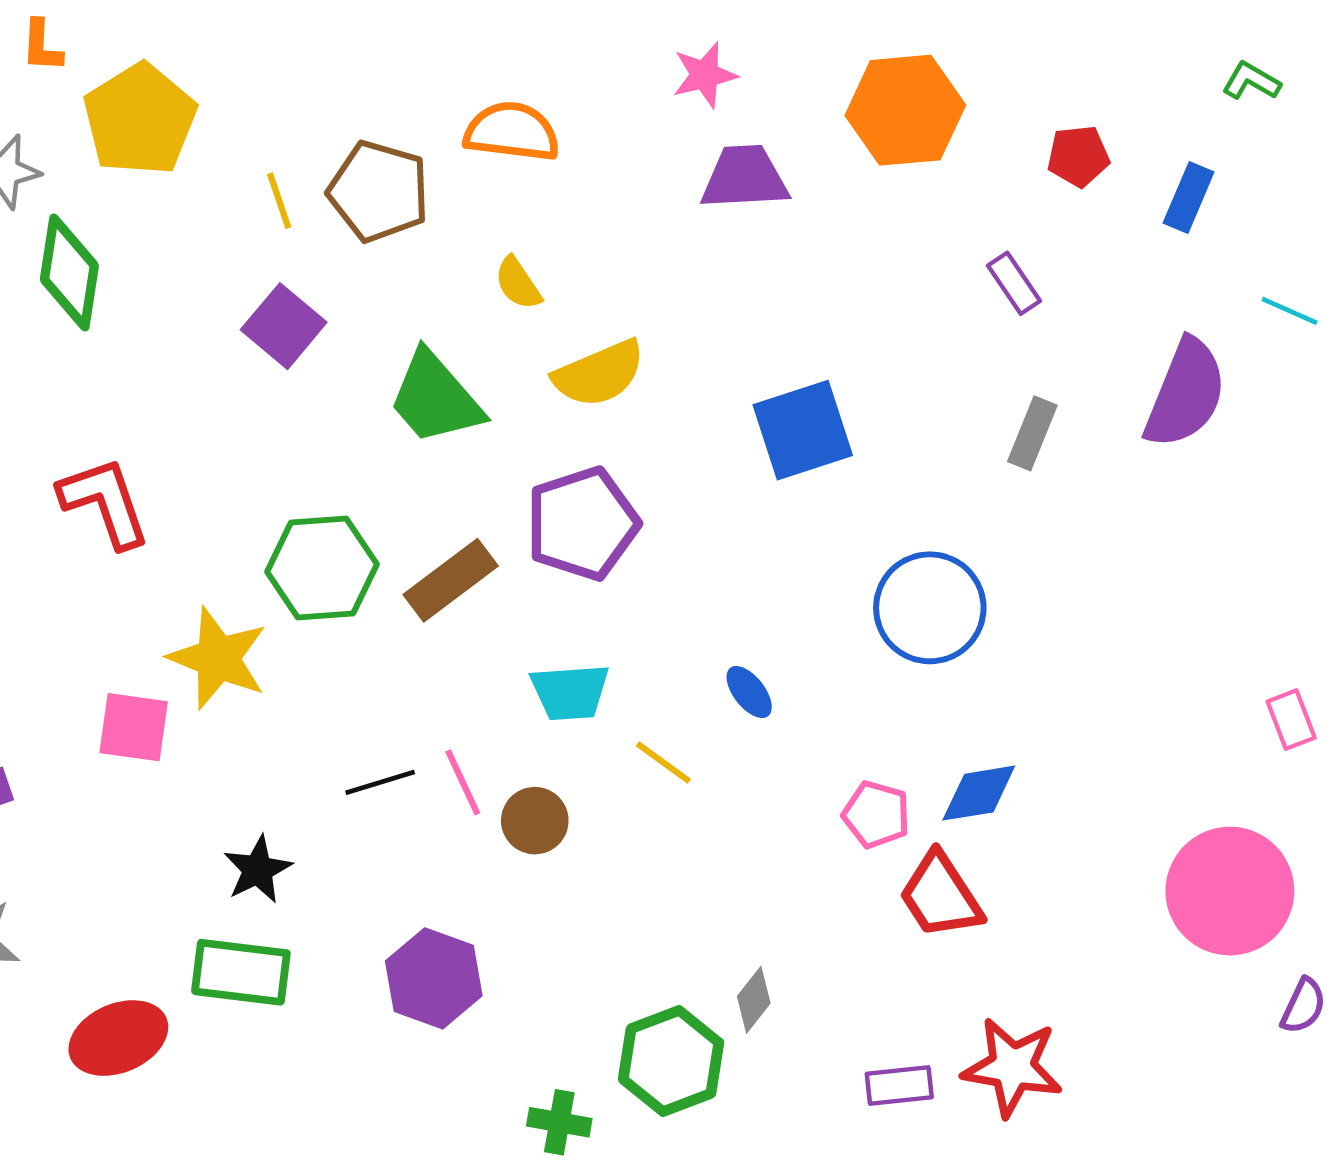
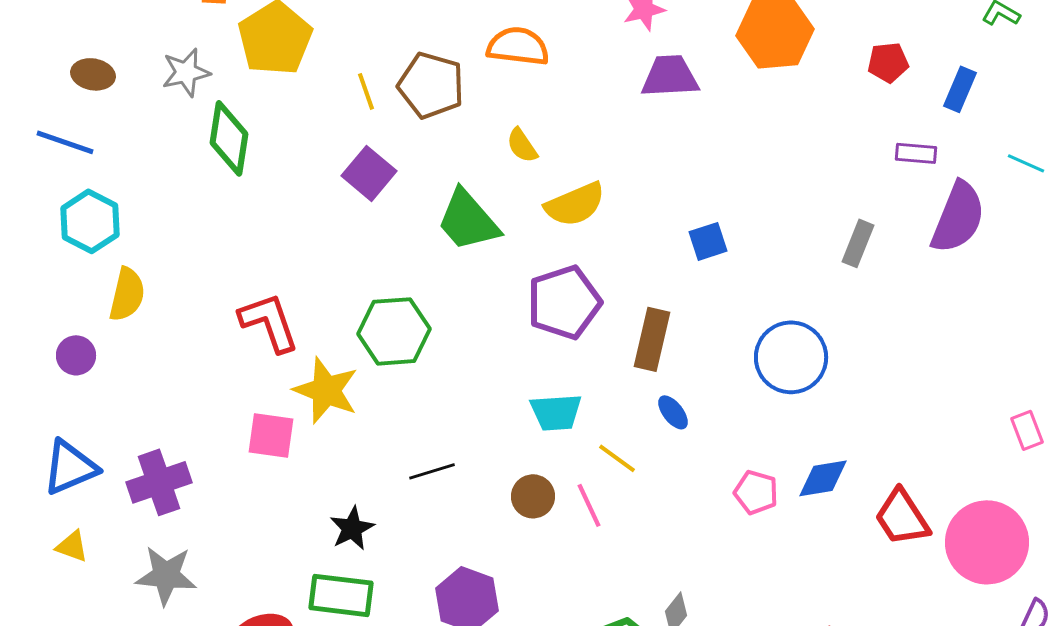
purple rectangle: (1014, 283) -> (916, 153), moved, turned -51
blue square: (803, 430) -> (708, 241), size x0.6
red L-shape: (105, 502) -> (269, 322), moved
brown rectangle: (451, 580) -> (652, 339), moved, turned -40
pink line: (463, 782) -> (589, 505), moved
red trapezoid: (941, 896) -> (902, 517), moved

